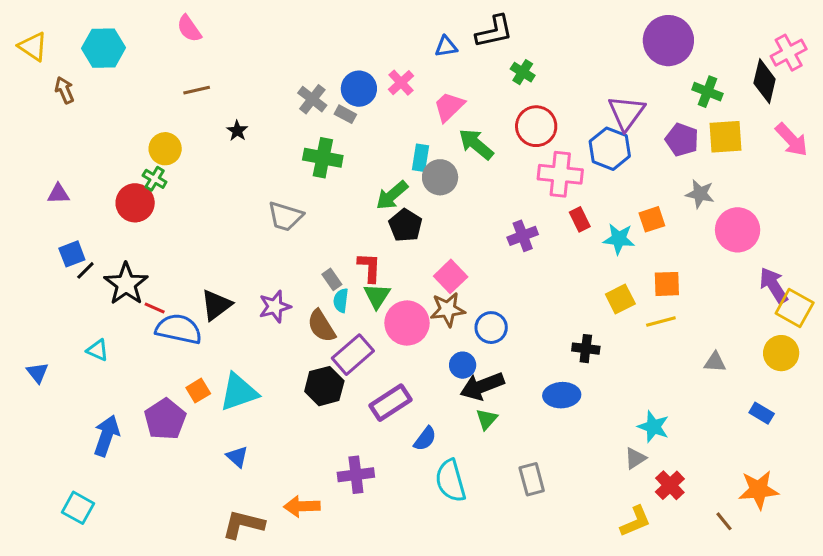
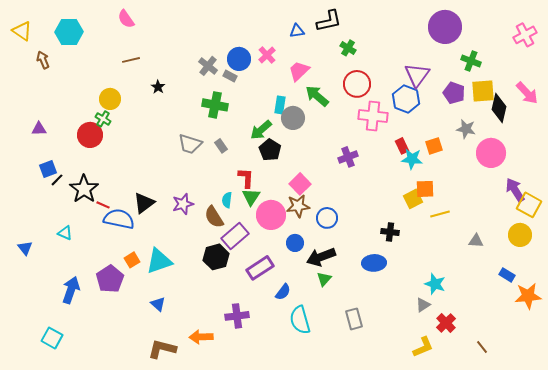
black diamond: (765, 81) -> (499, 108), moved
red rectangle: (580, 219) -> (402, 146), moved
gray rectangle: (332, 279) -> (221, 146), moved
orange square: (667, 284) -> (425, 189), moved
blue circle: (463, 365) -> (295, 243), moved
orange star: (759, 490) -> (528, 296), moved

